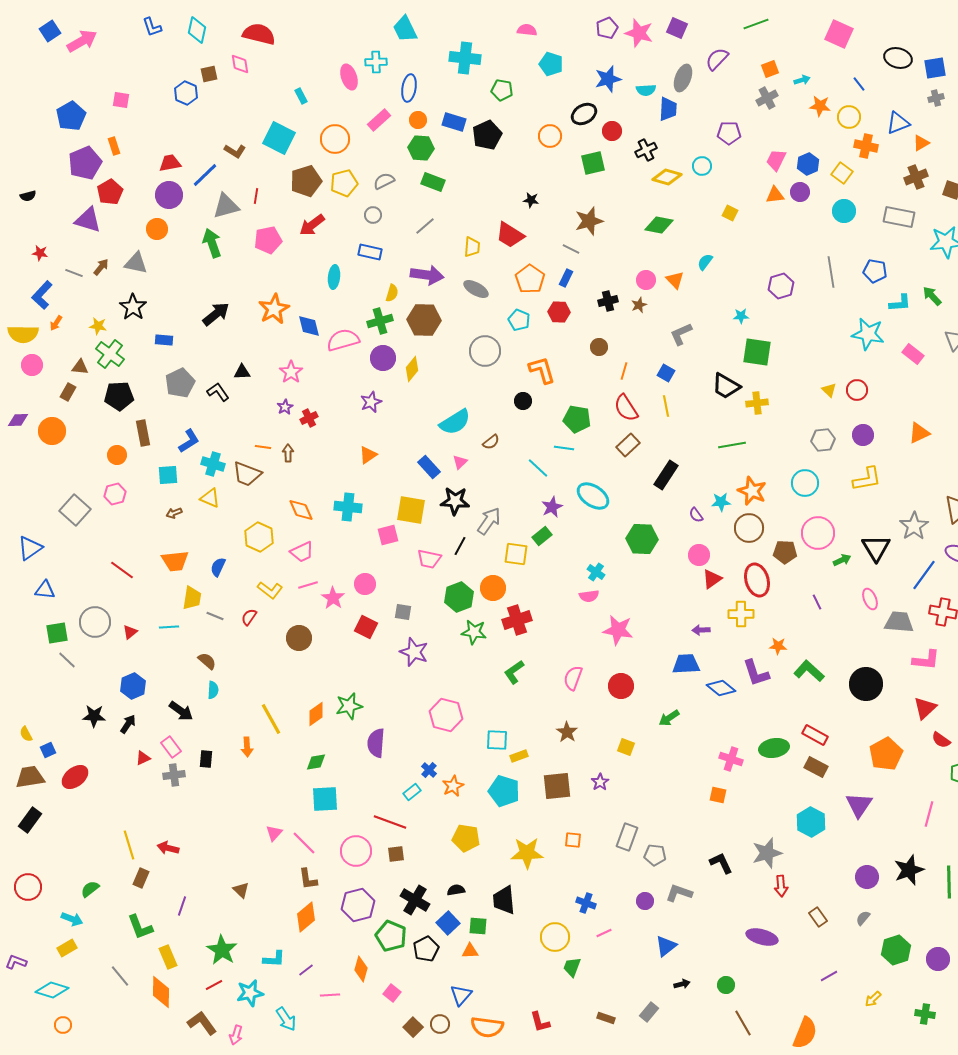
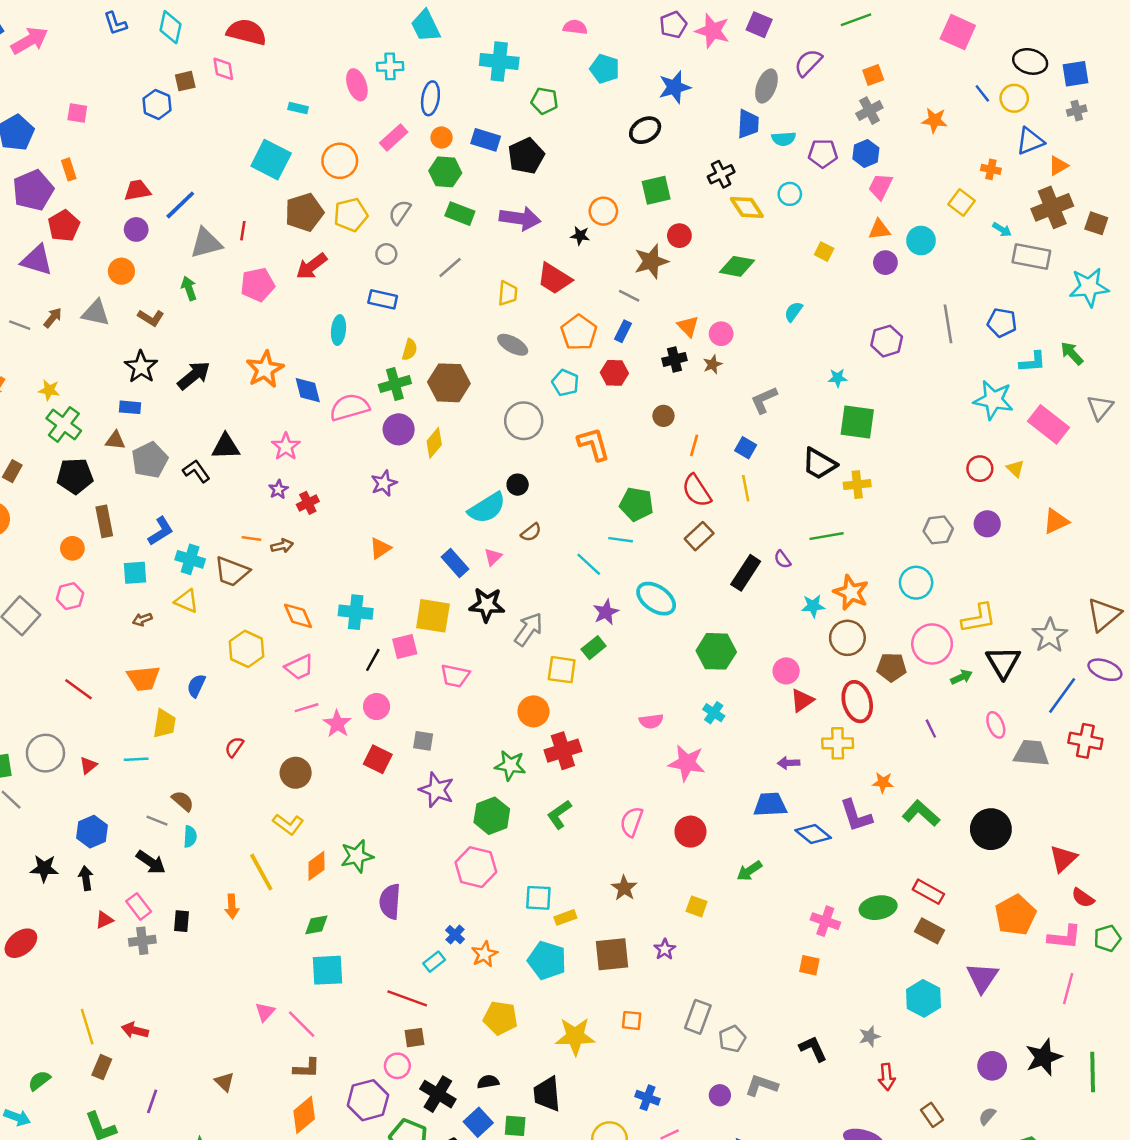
cyan arrow: (802, 80) -> (1002, 229), moved, turned 49
cyan semicircle: (646, 90) -> (784, 139), moved
cyan rectangle: (301, 96) -> (298, 108), turned -49
yellow circle: (849, 117) -> (1014, 98), moved
red circle: (612, 131) -> (679, 236), moved
orange circle: (550, 136) -> (603, 211), moved
orange cross: (866, 146) -> (991, 169), size x0.7
brown L-shape: (235, 151) -> (151, 318), moved
blue hexagon: (808, 164) -> (866, 153), moved
yellow diamond: (667, 177) -> (747, 207), turned 40
brown cross: (916, 177) -> (1052, 207), size x1.4
gray semicircle: (384, 181) -> (400, 212), turned -30
purple circle: (800, 192) -> (885, 263), moved
purple circle: (169, 195) -> (136, 229), size x0.7
cyan circle: (844, 211) -> (921, 241), moved
green arrow: (212, 243) -> (189, 288), size x0.7
purple arrow: (427, 275) -> (520, 218), moved
orange triangle: (675, 280) -> (688, 326), moved
black star: (133, 307) -> (141, 367), moved
pink rectangle: (913, 354) -> (1049, 424), size x1.5
brown triangle: (80, 367) -> (115, 440), moved
black triangle: (242, 372) -> (226, 447), size x1.4
yellow triangle: (829, 390) -> (1015, 469), moved
black circle: (523, 401) -> (518, 485), moved
brown arrow: (288, 453) -> (282, 546), turned 78
yellow L-shape: (867, 479) -> (979, 618), moved
purple semicircle: (696, 515) -> (782, 559), moved
black line: (460, 546) -> (373, 660), moved
cyan cross: (596, 572) -> (714, 713), moved
yellow L-shape: (270, 590) -> (288, 824), moved
green hexagon: (459, 597) -> (492, 816), moved
gray line: (215, 616) -> (157, 821), moved
pink L-shape: (926, 660) -> (1064, 937), moved
black arrow: (128, 724) -> (86, 878), turned -42
pink circle: (356, 851) -> (397, 1066), moved, size x0.7
gray star: (767, 853) -> (869, 1036), size x0.6
gray pentagon: (655, 855) -> (732, 1039), turned -30
brown L-shape: (308, 879) -> (307, 1068), turned -80

